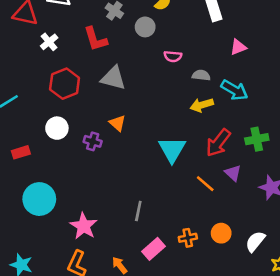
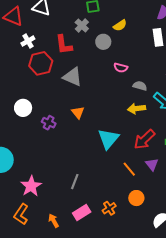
red hexagon: (65, 84) -> (41, 63), moved
orange triangle: (117, 123) -> (78, 113), moved
orange circle: (221, 233) -> (136, 198), moved
orange cross: (188, 238) -> (109, 208), turned -32

